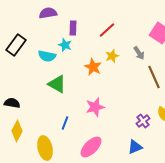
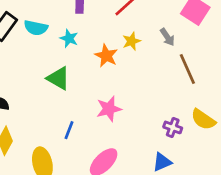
cyan star: (65, 45) -> (69, 38), moved
cyan semicircle: (47, 56) -> (36, 28), moved
purple cross: (143, 121) -> (173, 127), turned -32

